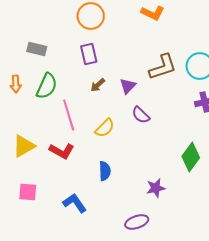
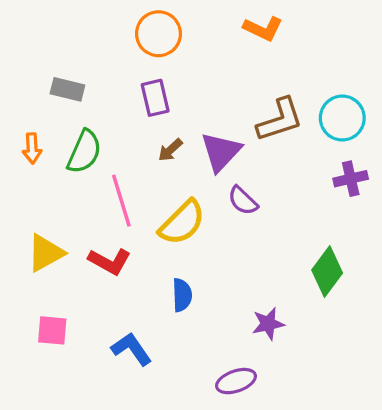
purple triangle: (128, 86) -> (221, 152), size x1.5
yellow semicircle: (105, 128) -> (182, 223), size x1.4

